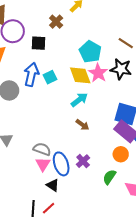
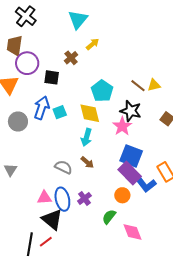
pink star: (98, 73) -> (122, 126), moved
cyan arrow: (79, 100) -> (87, 137), turned 138
gray semicircle: (42, 149) -> (63, 167), moved
pink triangle: (43, 164) -> (44, 198), turned 49
black triangle: (53, 185) -> (52, 219), size x1.6

